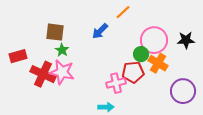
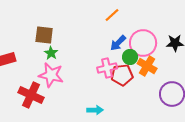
blue arrow: (100, 31) -> (118, 43), moved
red cross: (43, 74) -> (31, 95), moved
pink cross: (116, 83) -> (107, 68), moved

